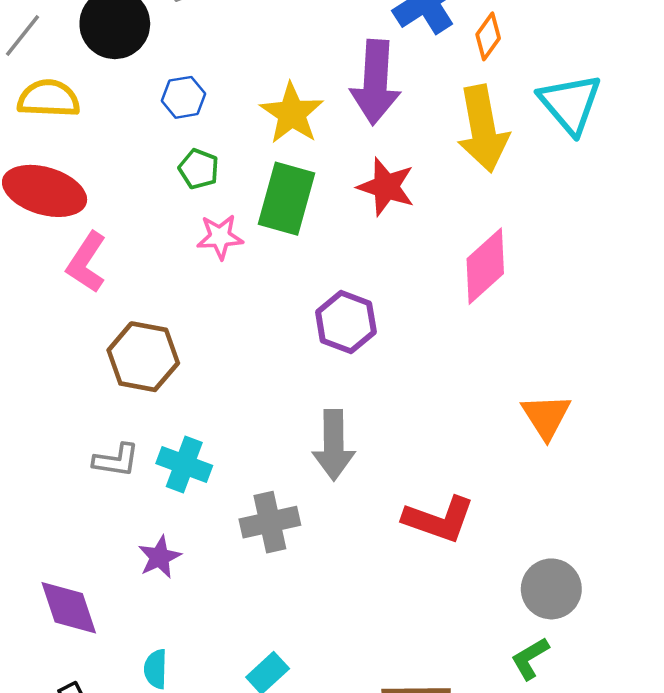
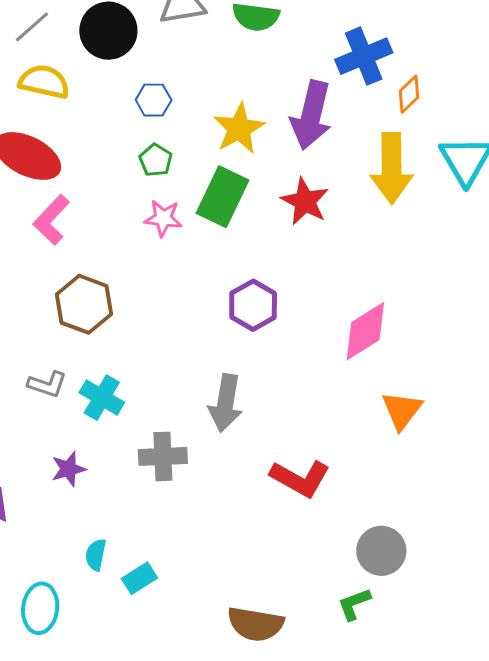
pink diamond: (485, 266) -> (365, 331), moved
cyan semicircle: (156, 669) -> (96, 555), moved

